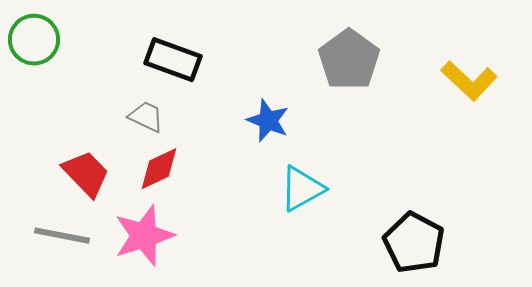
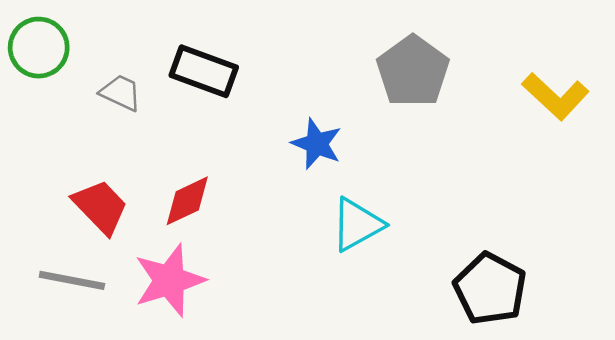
gray trapezoid: (146, 117) -> (121, 93), moved

